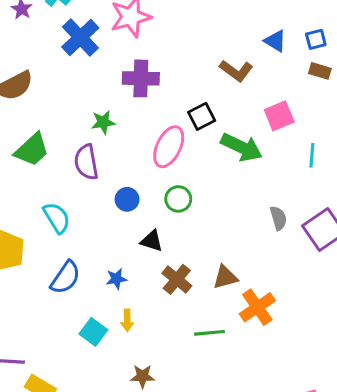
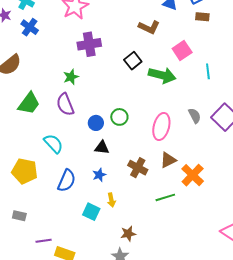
blue cross: (80, 37) -> (30, 27), moved, size x0.7
pink ellipse: (169, 147) -> (161, 126), moved
green circle: (178, 199) -> (119, 117), moved
black triangle: (152, 241) -> (102, 148), moved

